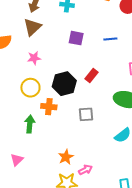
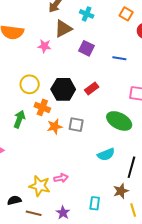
brown triangle: (32, 27) -> (63, 29), moved
pink star: (34, 58) -> (44, 46), moved
orange star: (66, 157) -> (55, 126), moved

